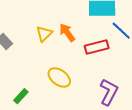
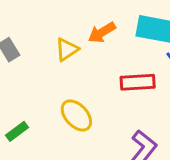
orange arrow: (67, 33) -> (102, 33), moved, turned -96

